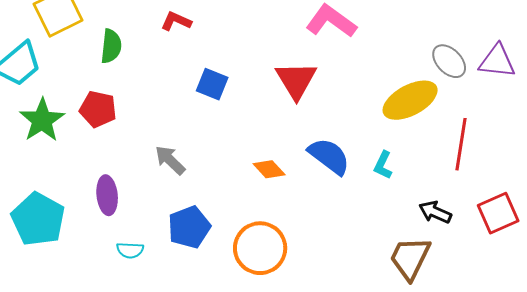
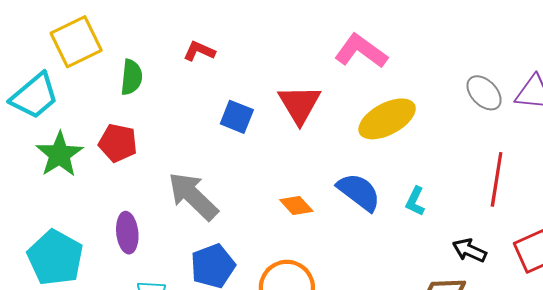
red triangle: (296, 80) -> (299, 104), moved
yellow ellipse: (410, 100) -> (387, 119), moved
gray arrow: (170, 160) -> (193, 196), size x1.6

